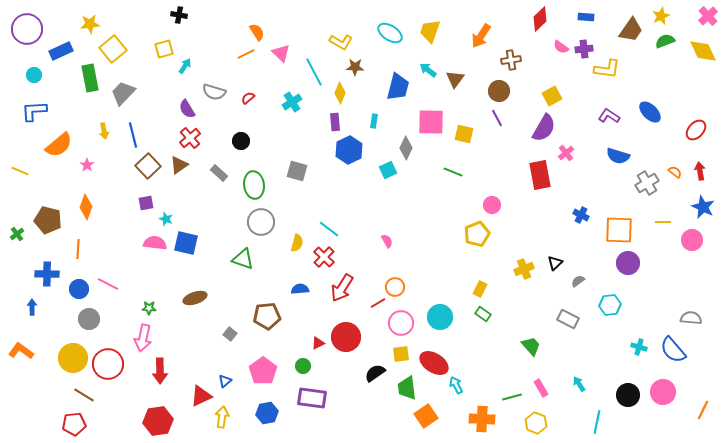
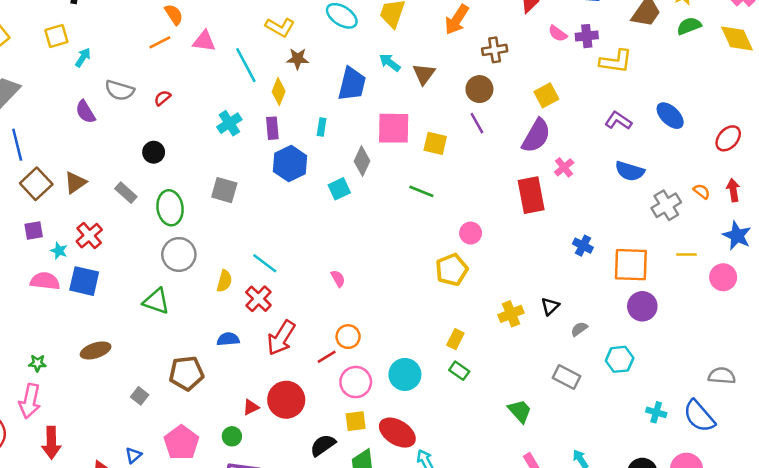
pink triangle: (281, 53) -> (204, 41), turned -36
cyan cross: (292, 102) -> (229, 123), moved
red cross: (190, 138) -> (89, 236), moved

